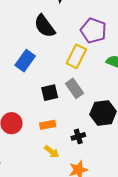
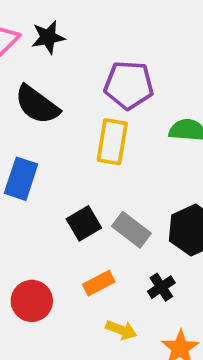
gray rectangle: (74, 88) -> (131, 230), moved

